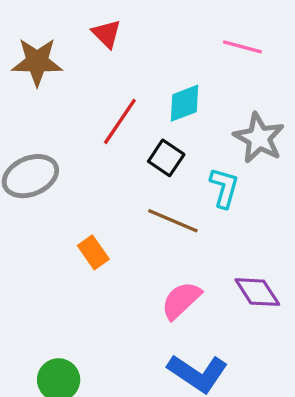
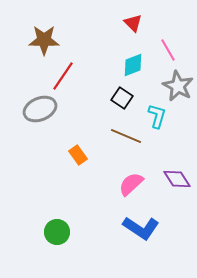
red triangle: (107, 34) -> (133, 23), moved
pink line: (242, 47) -> (168, 50), moved, turned 45
red line: (120, 121) -> (63, 76), moved

